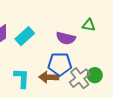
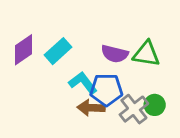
green triangle: (89, 25) -> (146, 54), moved, size x1.5
cyan L-shape: (22, 78) -> (83, 83), moved, turned -40

